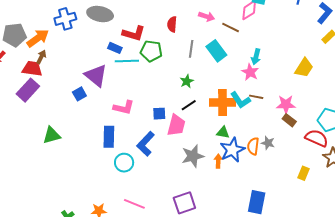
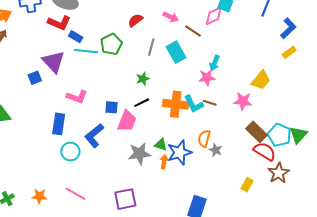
red semicircle: (172, 24) -> (135, 20), turned 42
red L-shape: (134, 33) -> (59, 23), moved
green pentagon: (151, 51) -> (111, 44), turned 30
pink star: (250, 72) -> (207, 78), turned 30
pink star: (286, 104) -> (243, 101), moved
brown rectangle: (289, 120) -> (256, 132), moved, size x1.5
green triangle: (223, 133) -> (161, 145), moved
orange semicircle: (253, 146) -> (204, 139), moved

